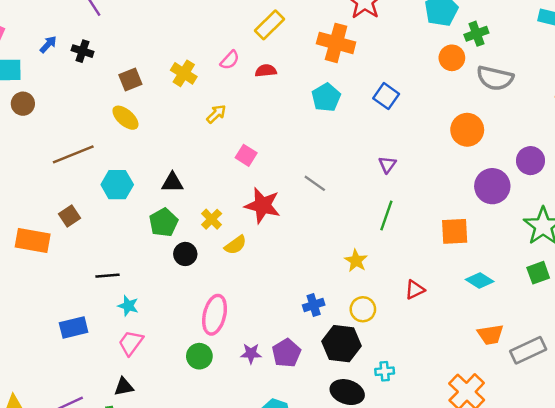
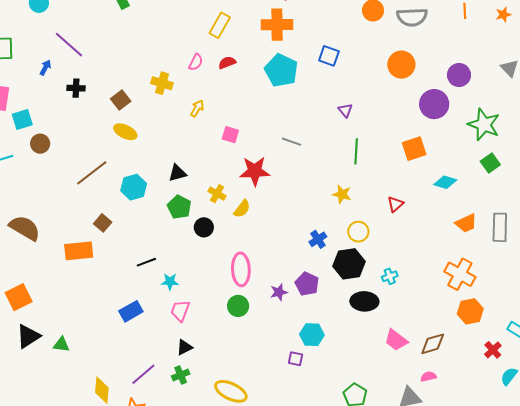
blue arrow: (48, 44) -> (45, 67), moved
cyan pentagon: (326, 97) -> (281, 70), size x1.4
gray rectangle: (528, 350) -> (500, 227), turned -48

